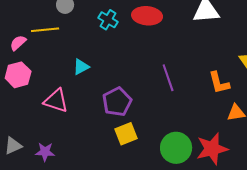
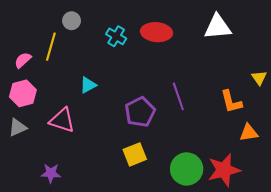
yellow line: (45, 30) -> (51, 47), turned -68
purple pentagon: (117, 102) -> (140, 112), moved
gray triangle: (13, 146) -> (18, 128), moved

